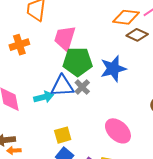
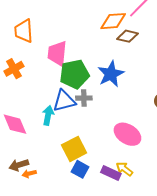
gray cross: (82, 87) -> (84, 98), turned -35
cyan arrow: (44, 97) -> (48, 115), turned -54
yellow square: (63, 135) -> (74, 149), size x1.4

